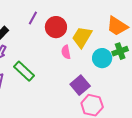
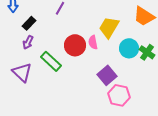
red circle: (56, 27) -> (75, 45), moved
green cross: (120, 51) -> (147, 52), moved, turned -35

